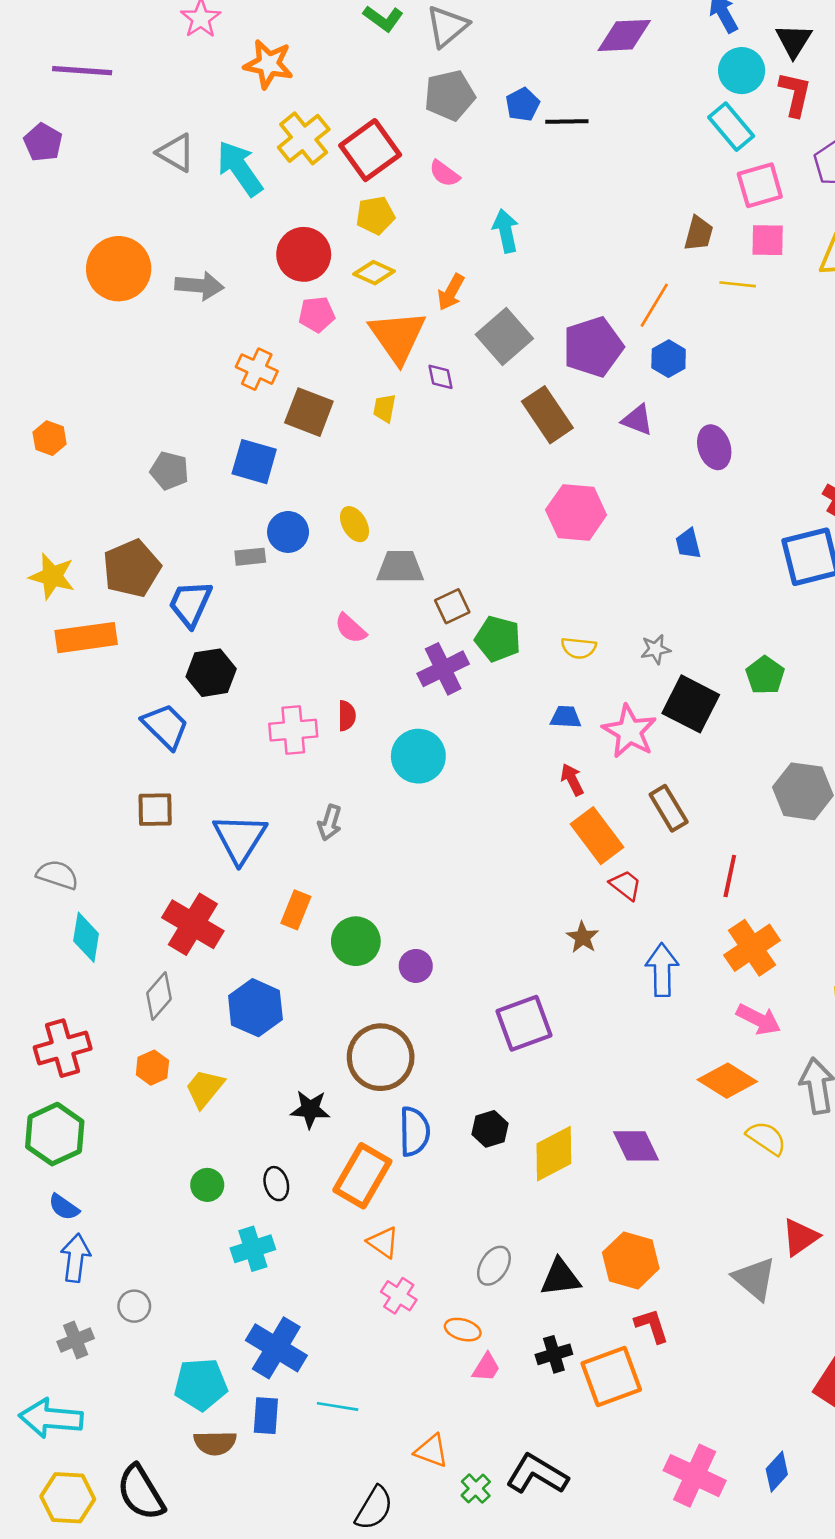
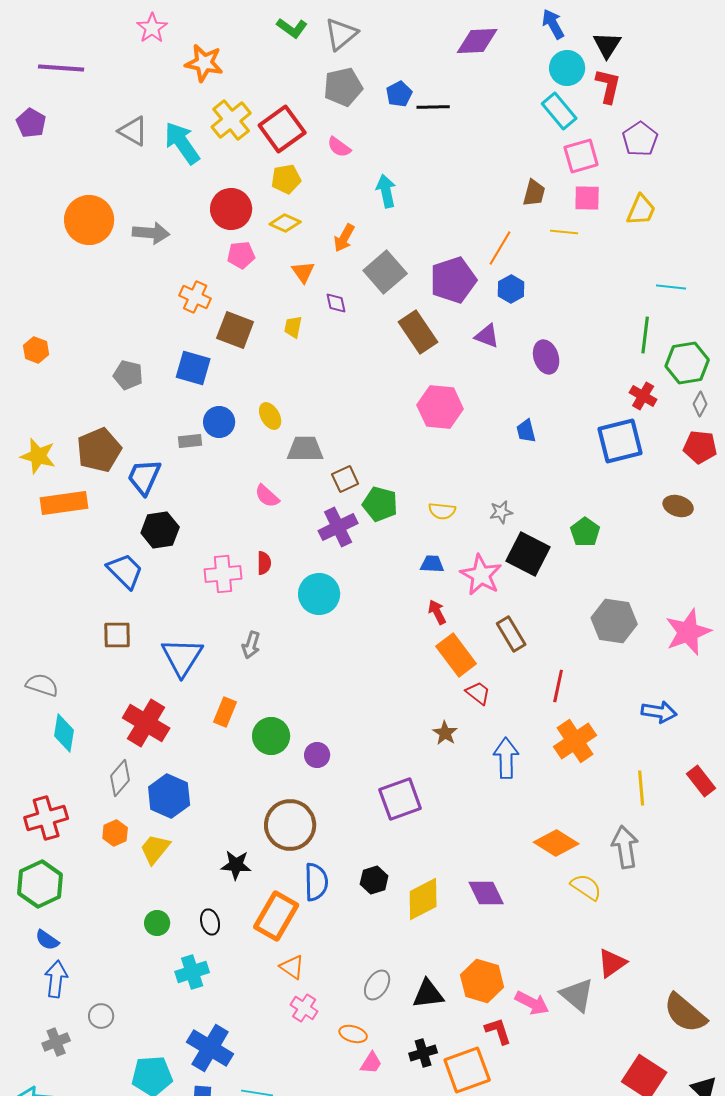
orange triangle: (398, 336) -> (303, 272), size x0.5
blue hexagon: (255, 1008) -> (169, 796), moved
pink arrow: (759, 1019) -> (532, 1003), moved

